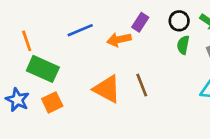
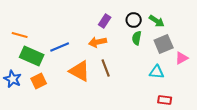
blue line: (80, 30) -> (60, 47), moved
orange arrow: (119, 40) -> (98, 42), moved
orange line: (27, 41) -> (20, 35), turned -56

